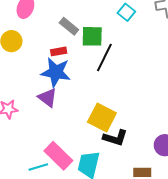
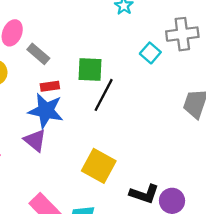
cyan square: (126, 12) -> (150, 53), moved
gray rectangle: (69, 26) -> (38, 54), moved
black L-shape: (115, 138) -> (144, 194), moved

